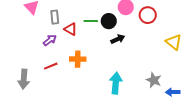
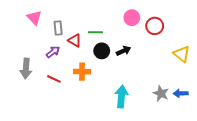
black circle: (109, 21) -> (102, 51), moved
red line: (51, 66) -> (54, 79), turned 48
gray arrow: (24, 79) -> (26, 69), moved
blue arrow: (173, 92) -> (181, 93), moved

